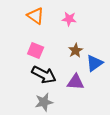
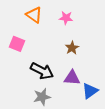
pink square: (36, 51) -> (17, 44), moved
blue triangle: (94, 63) -> (90, 91), moved

